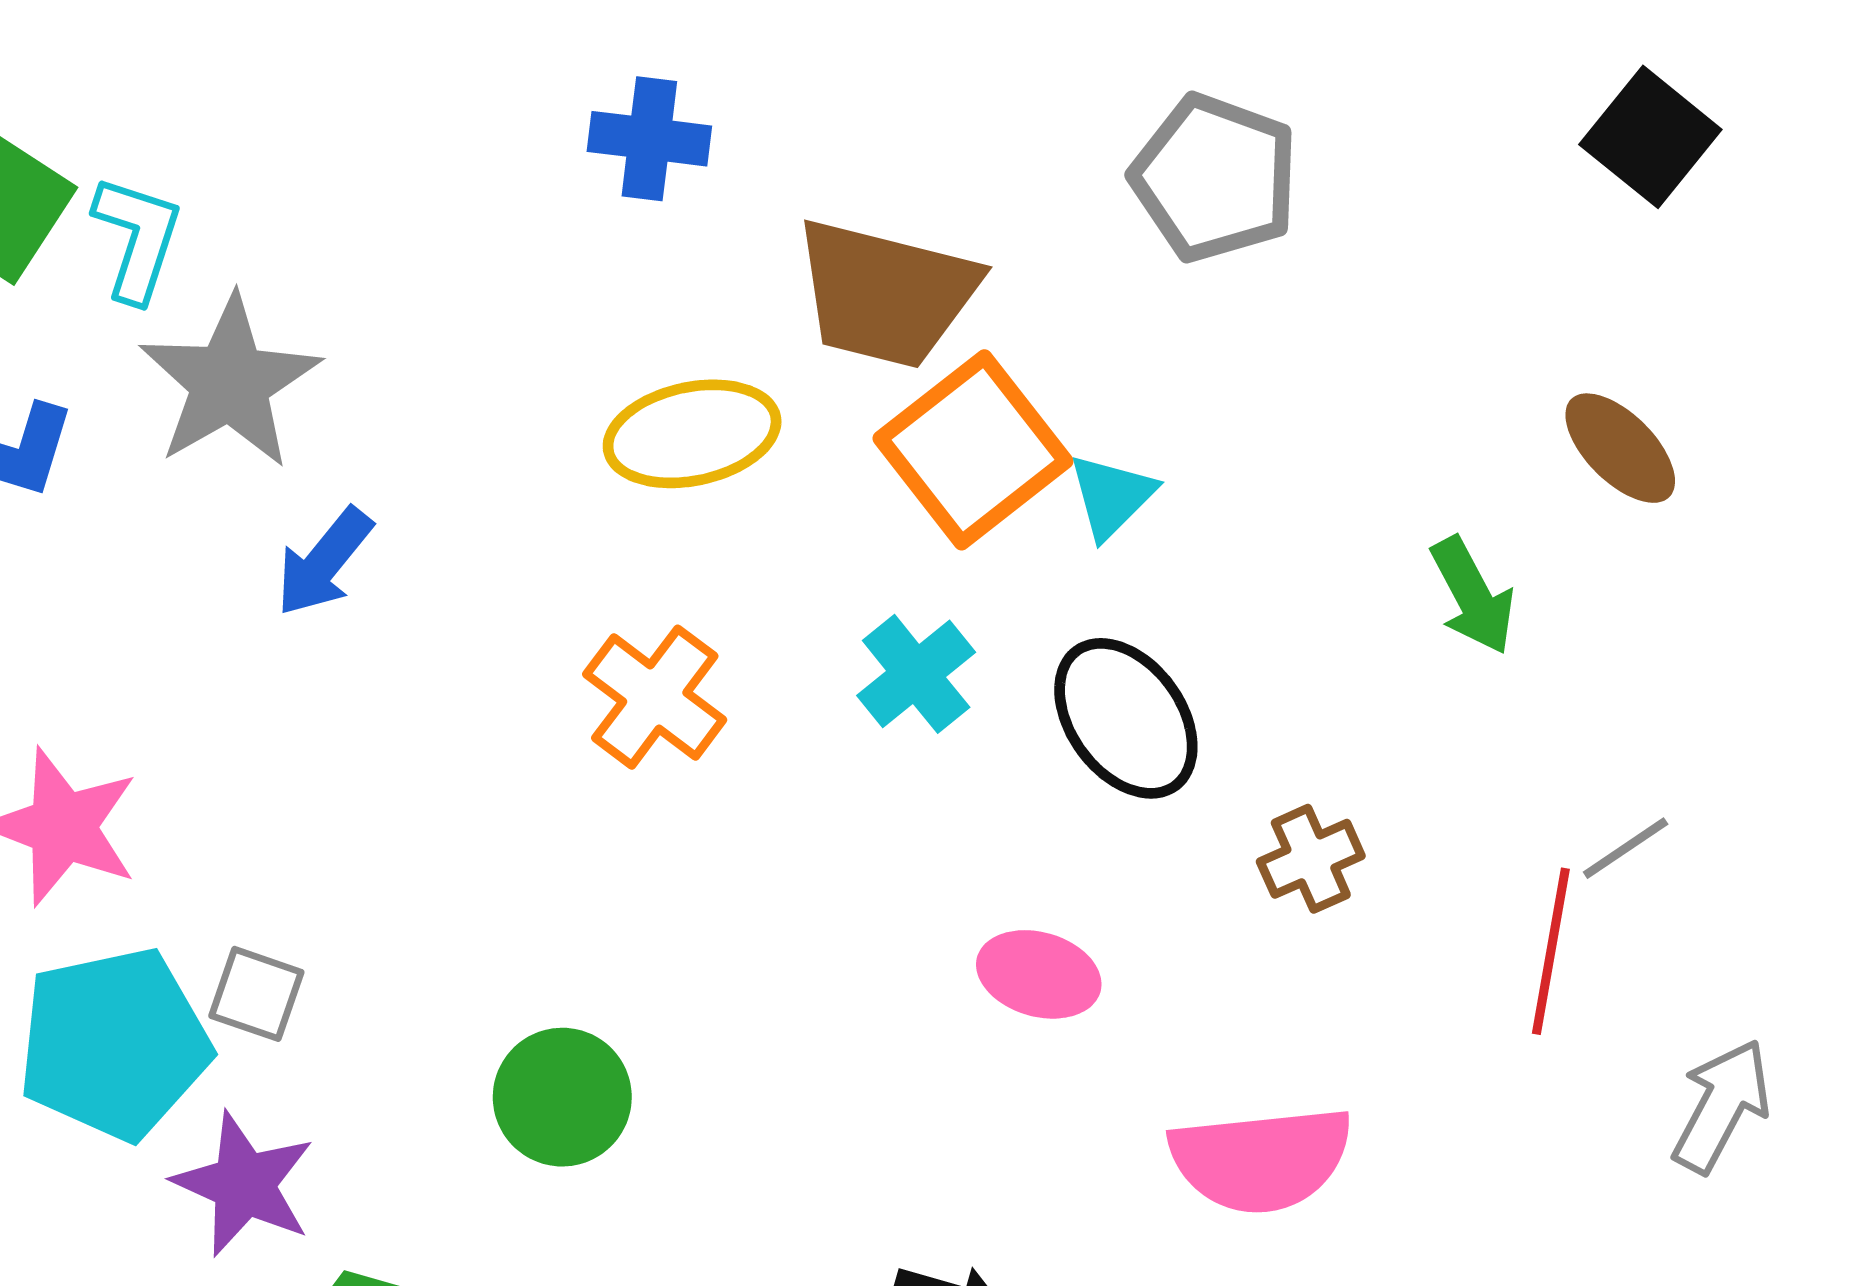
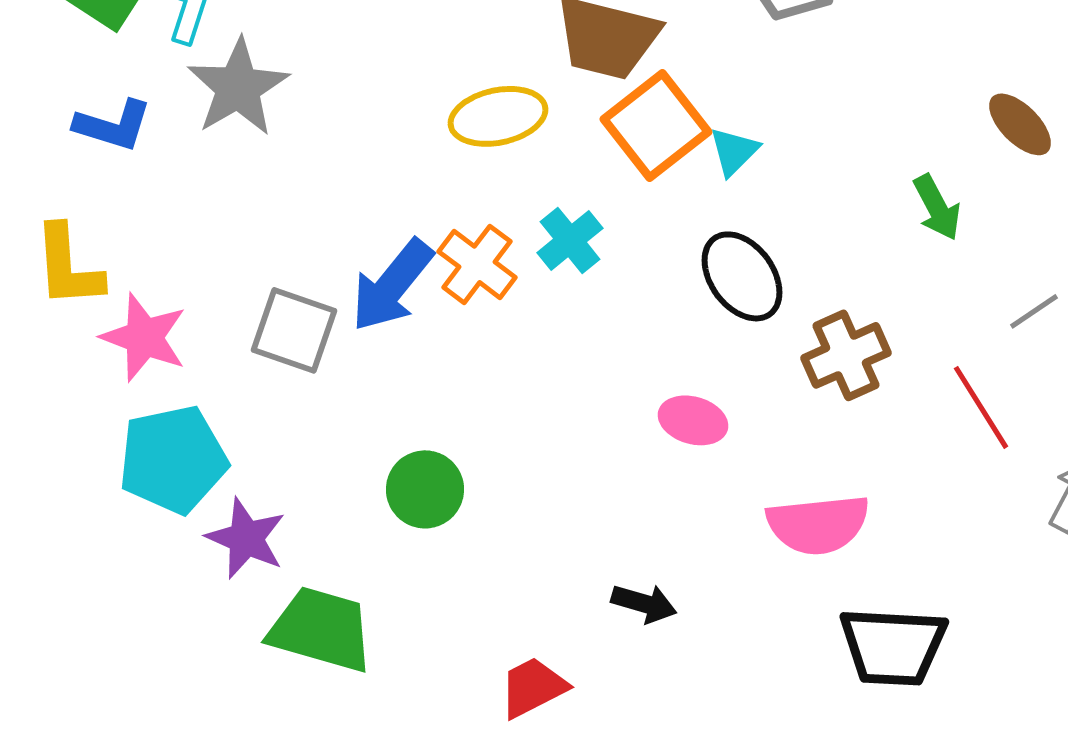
blue arrow: (324, 562) -> (392, 285), moved, size x1.5
cyan cross: (916, 674) -> (570, 240), moved
gray line: (1626, 848) -> (1034, 311), moved
brown cross: (1311, 859) -> (846, 355), size x1.5
red line: (1551, 951) -> (981, 407), turned -42
gray square: (256, 994) -> (294, 330), moved, size x1.6

